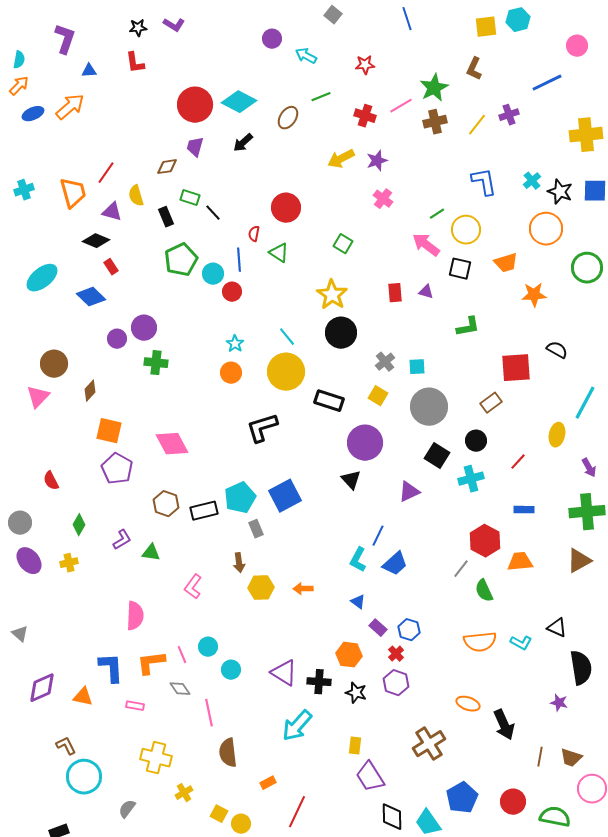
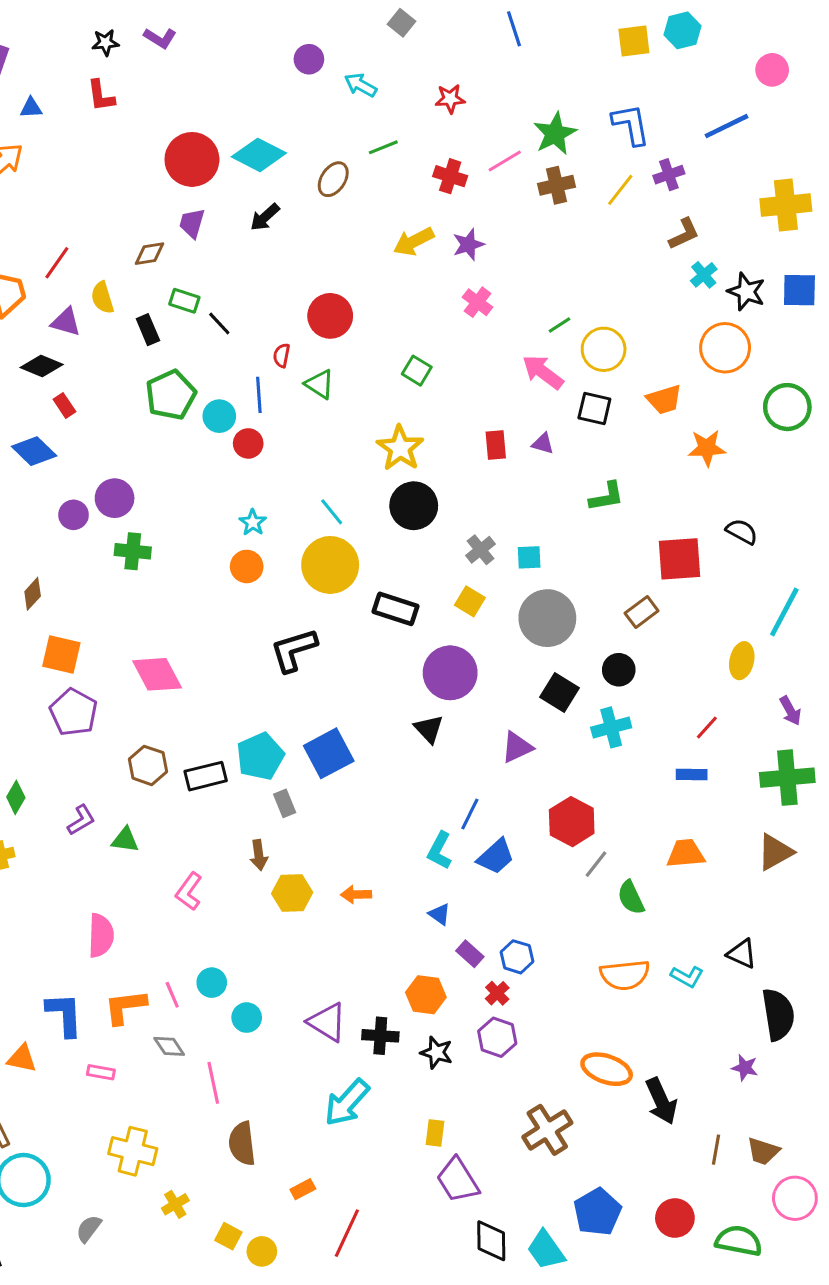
brown L-shape: (474, 69) -> (684, 234), moved, turned -140
blue L-shape: (484, 182) -> (631, 125), moved
red line: (518, 462) -> (707, 727), moved
red hexagon: (485, 541) -> (572, 822), moved
orange ellipse: (468, 704) -> (607, 1069), size x1.4

